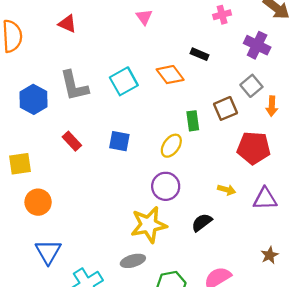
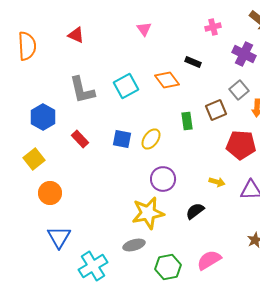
blue hexagon: (34, 99) -> (43, 117), moved
yellow ellipse: (171, 146) -> (151, 139), moved
yellow square: (20, 164) -> (34, 159), turned -30

